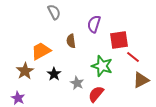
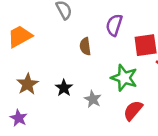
orange trapezoid: (41, 51) -> (20, 36), moved
red semicircle: (96, 94) -> (133, 110), moved

